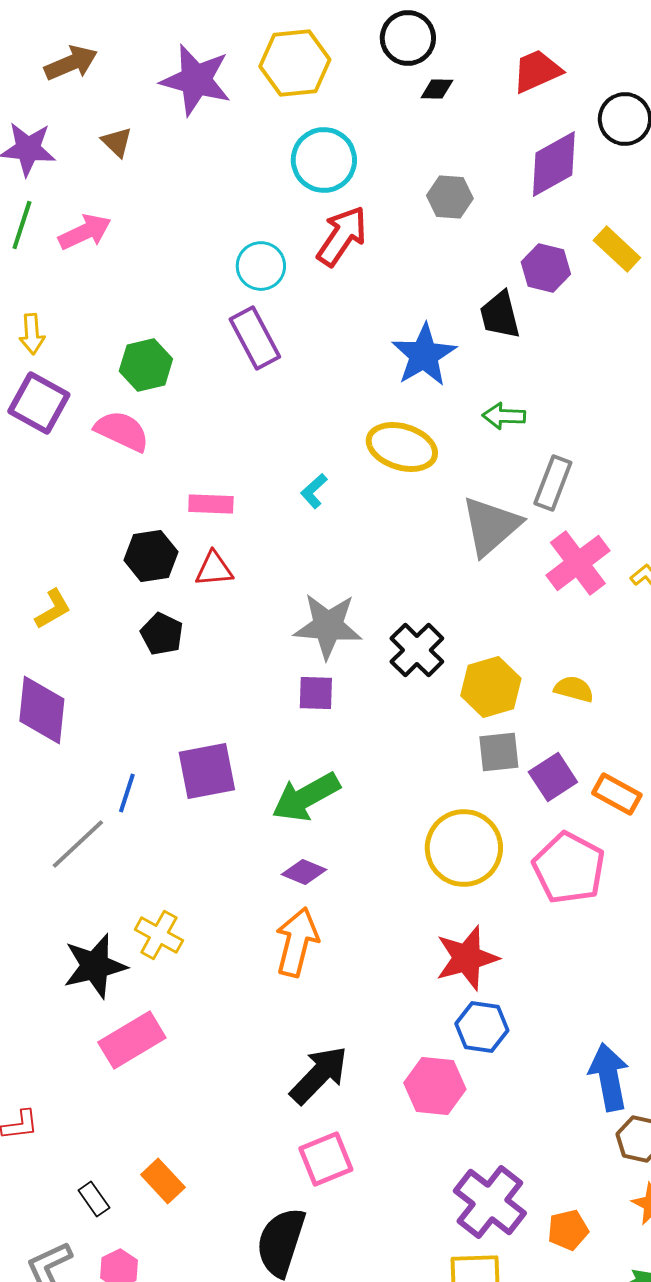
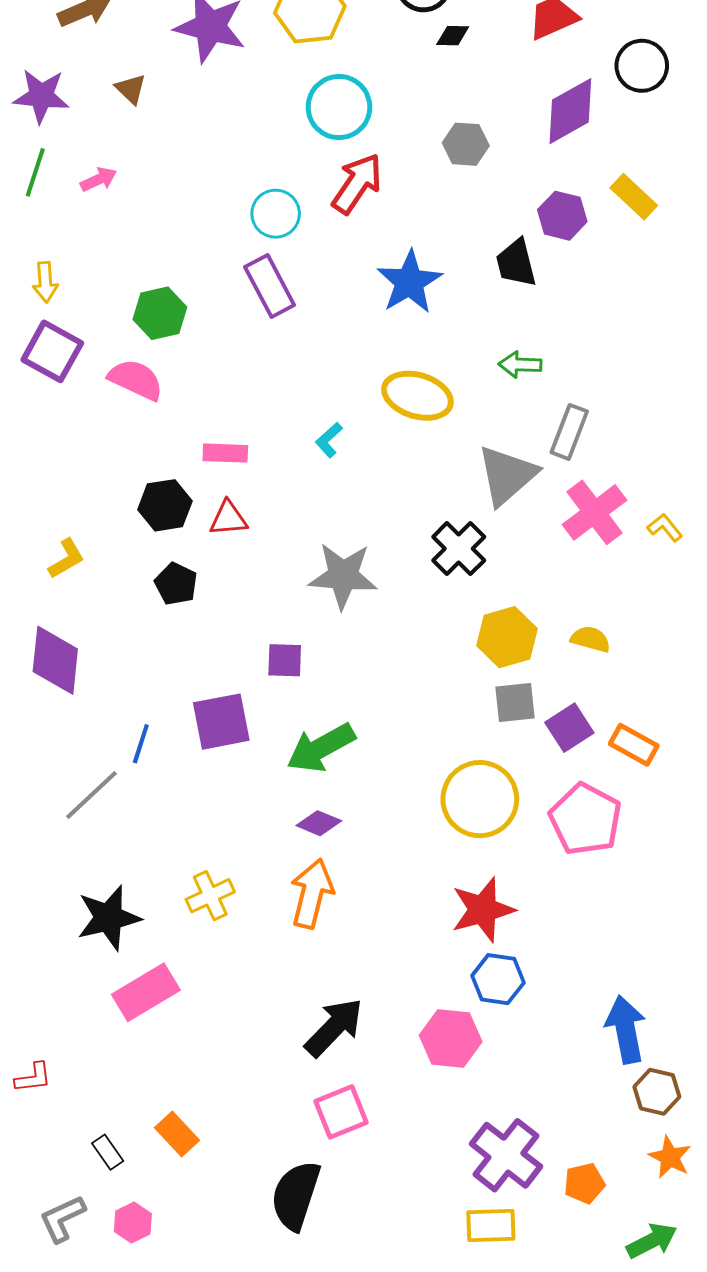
pink arrow: (85, 232) -> (99, 179), size x0.7
blue star: (424, 355) -> (409, 282), moved
black cross: (417, 650) -> (459, 549), moved
purple square: (316, 693) -> (285, 660), moved
yellow cross: (159, 935) -> (210, 896), moved, turned 36

